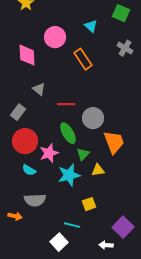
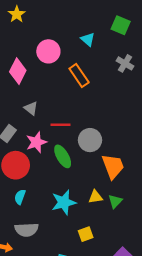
pink diamond: (27, 55) -> (18, 71), turned 30
pink star: (49, 153) -> (36, 142), moved
green triangle: (83, 154) -> (115, 201), moved
cyan semicircle: (29, 170) -> (20, 197), turned 80

